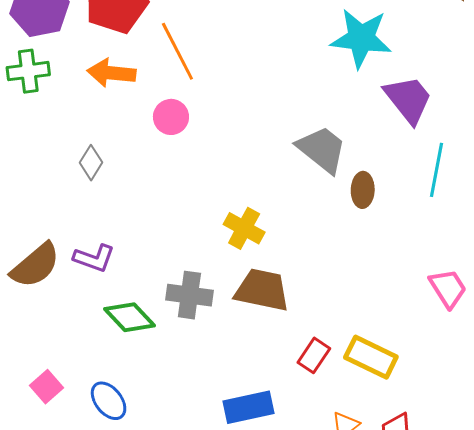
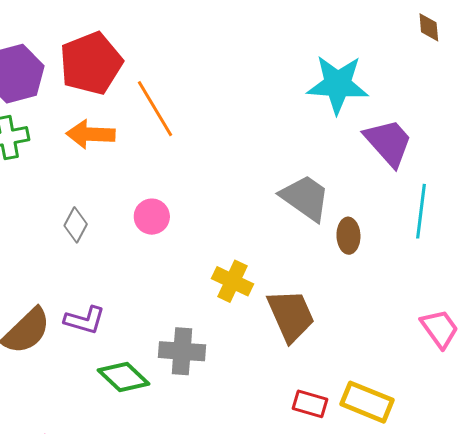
pink circle: (171, 117) -> (152, 217), moved
brown trapezoid: (262, 290) -> (291, 315), moved, turned 58
red rectangle: (314, 355) -> (310, 404), turned 76

